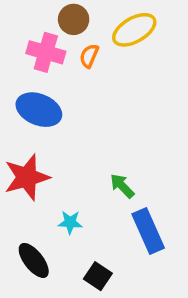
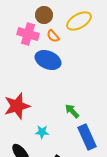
orange semicircle: (89, 56) -> (53, 36), turned -64
blue ellipse: (39, 110) -> (48, 60), moved

